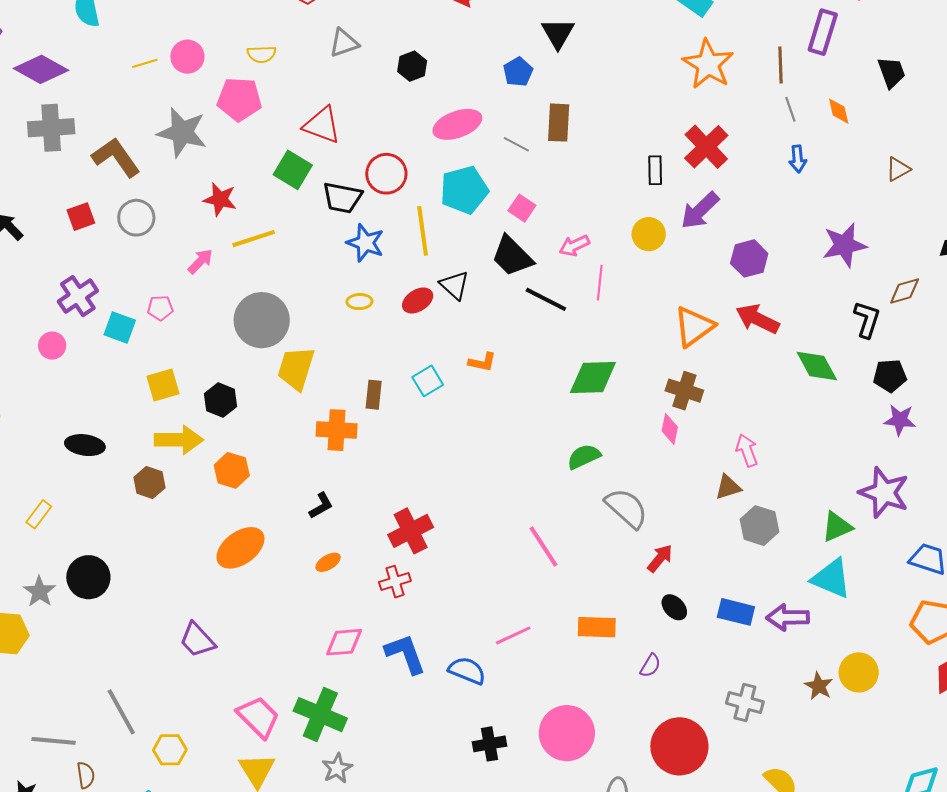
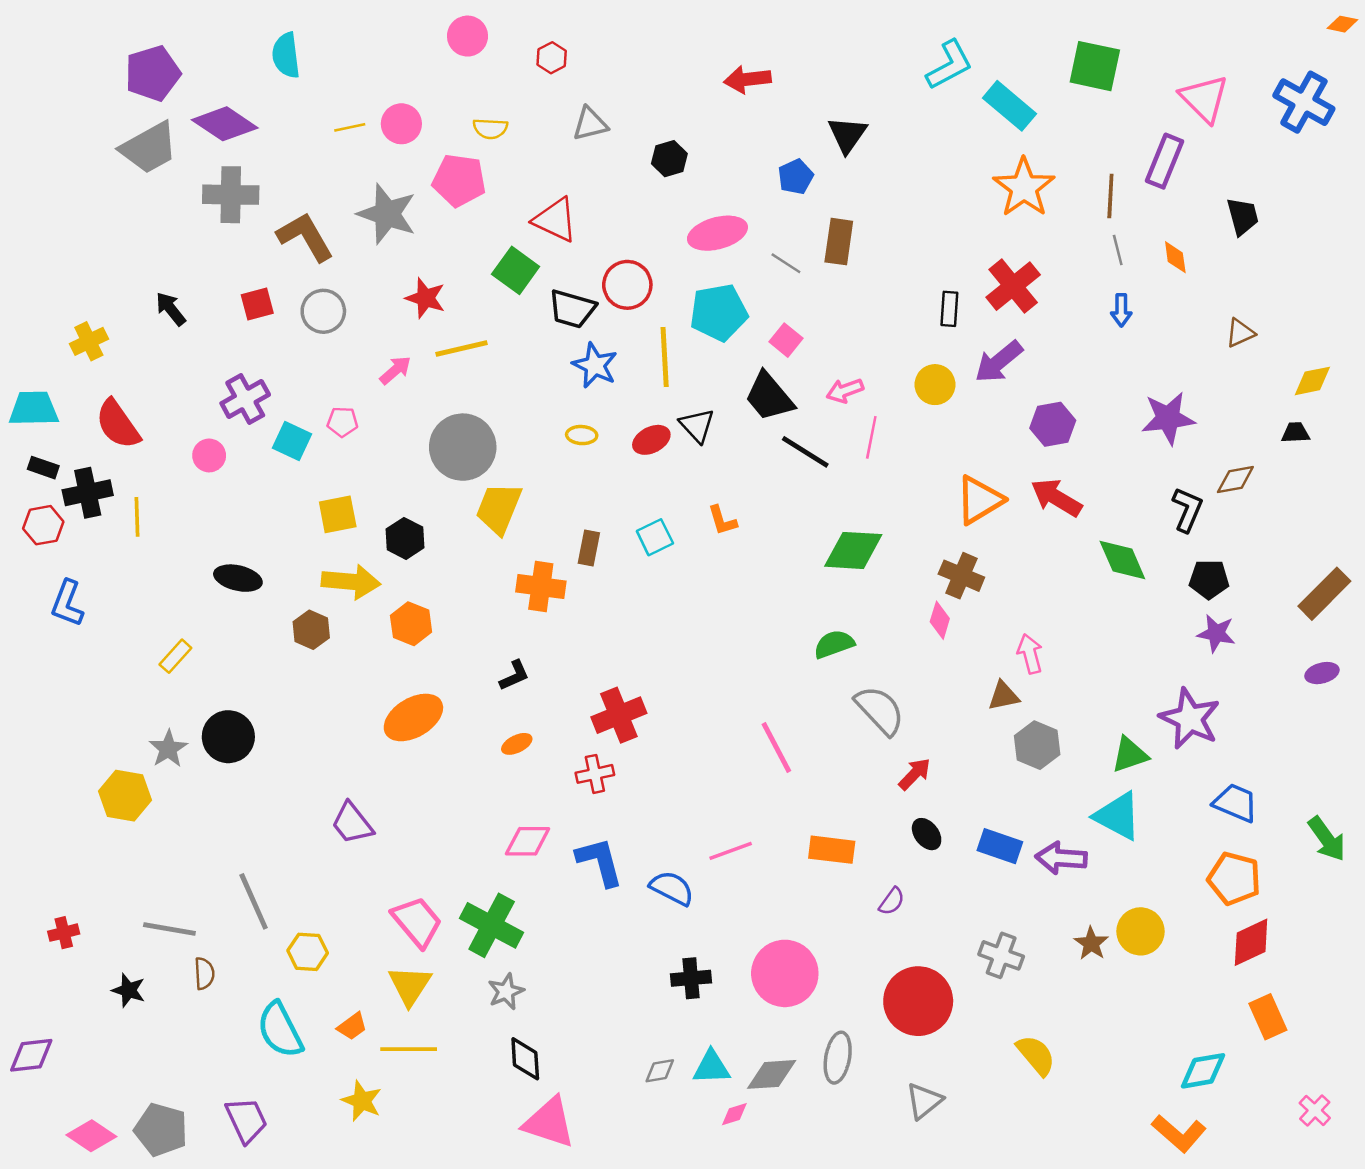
orange L-shape: (482, 362) -> (722, 520), turned 56

